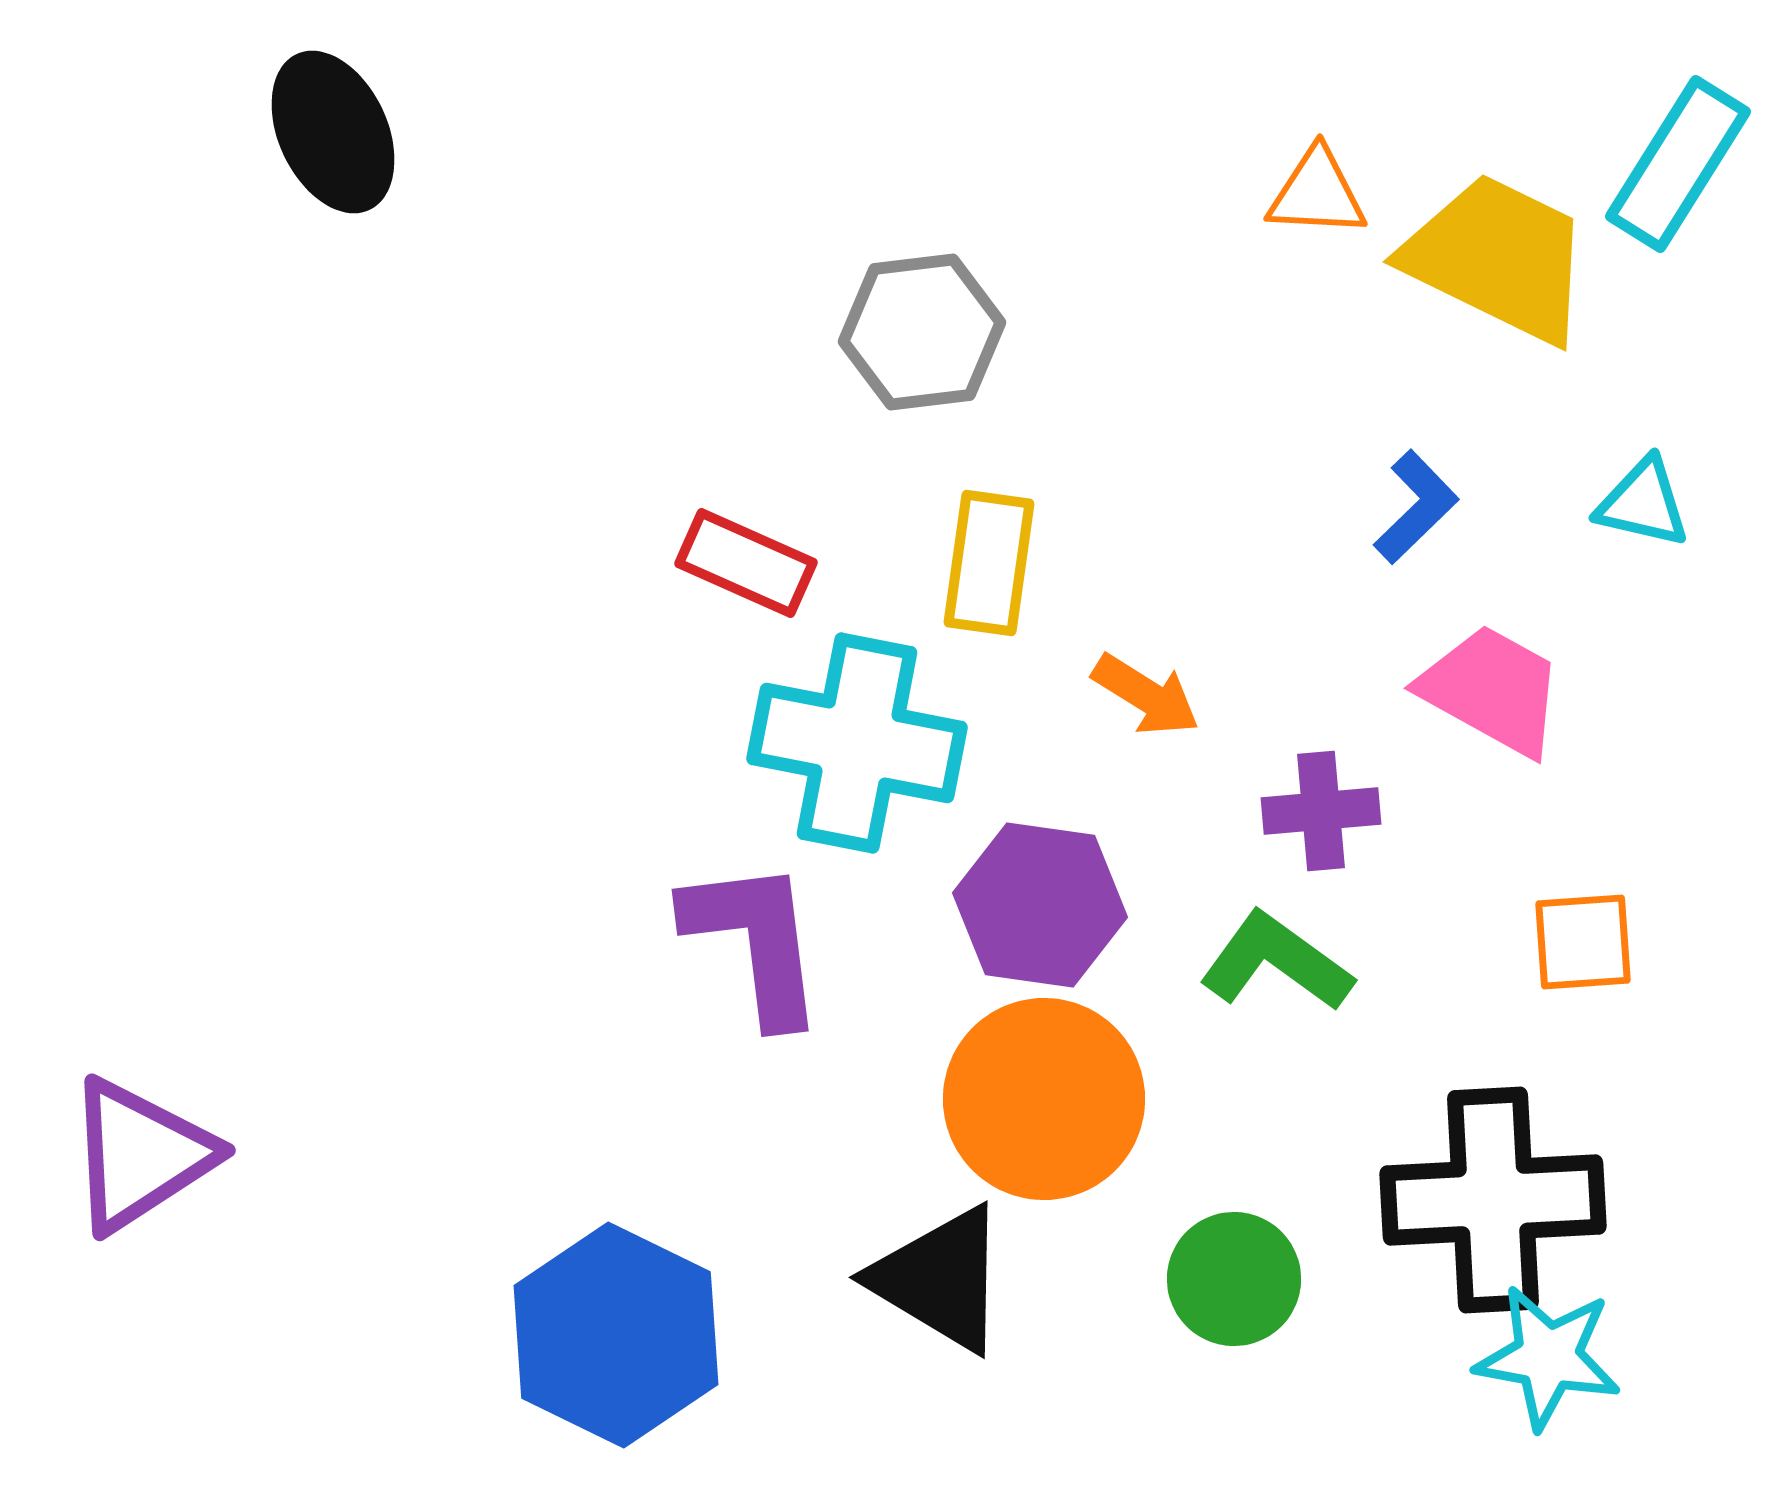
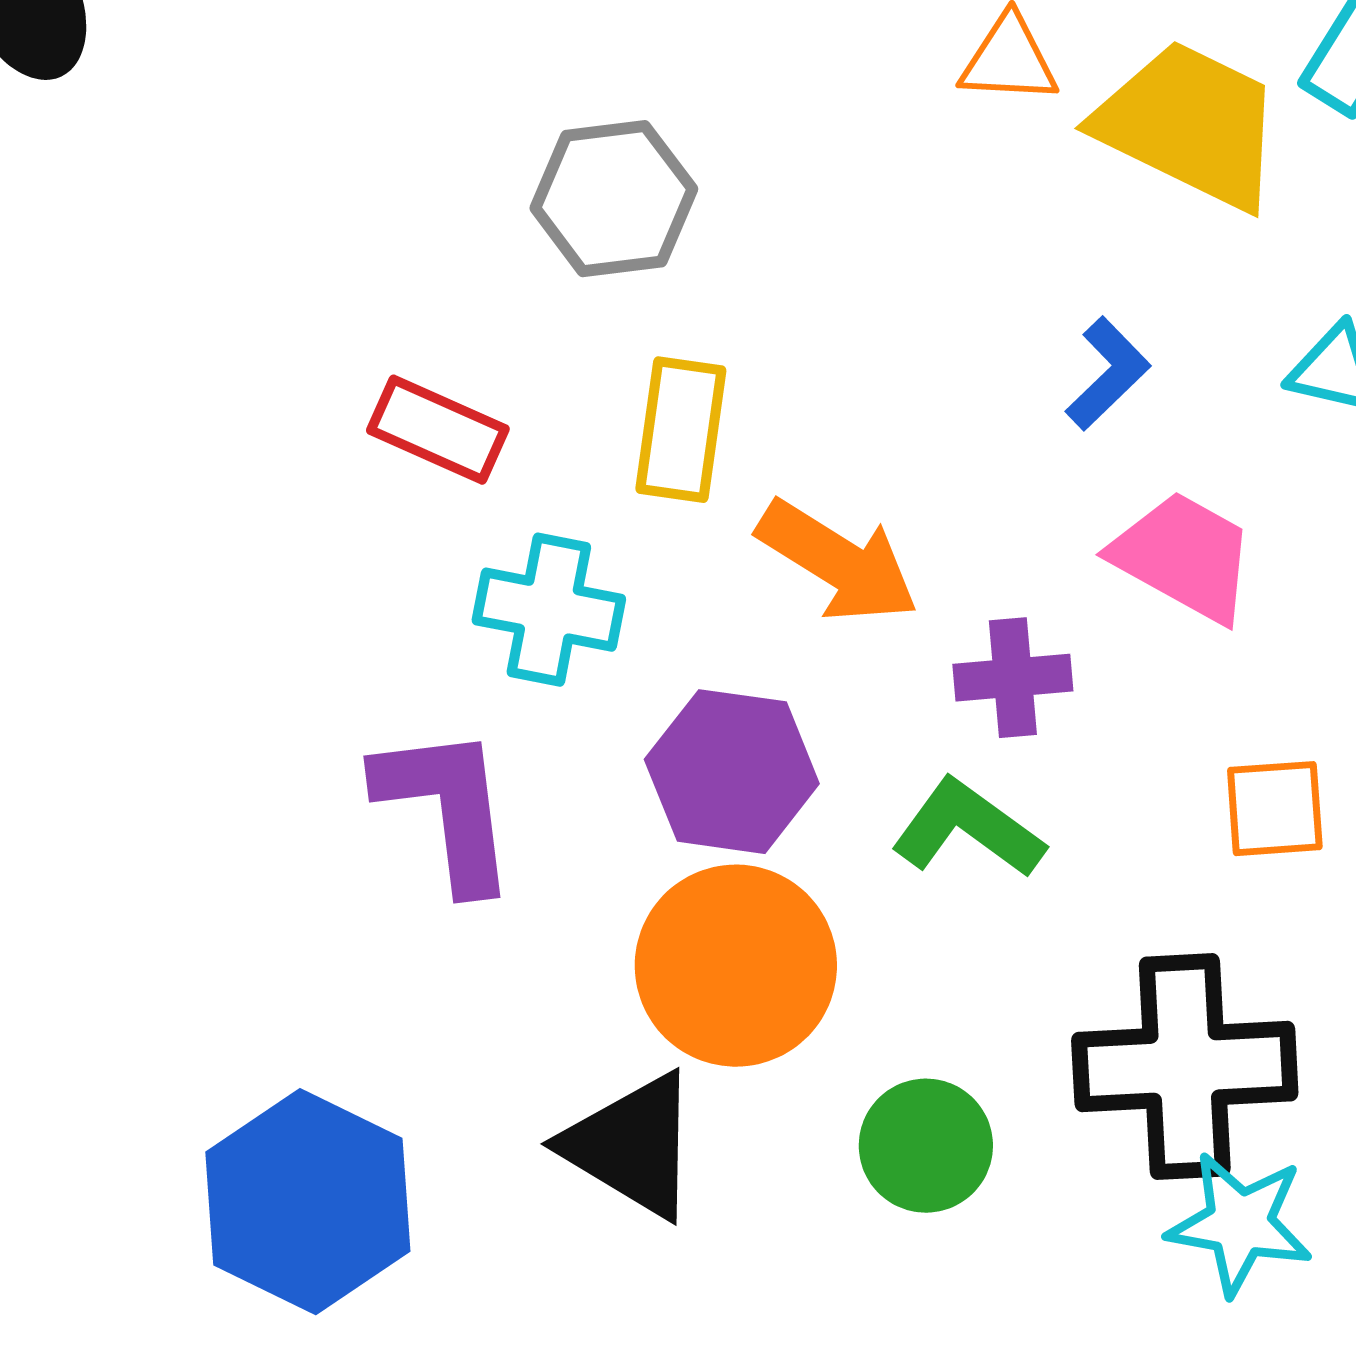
orange arrow: (1146, 695) -> (838, 562), size x1.5
cyan cross: (857, 743) -> (549, 610), size x0.7

